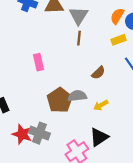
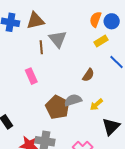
gray triangle: (79, 16) -> (58, 39), moved
brown line: (79, 38) -> (41, 47), moved
black triangle: (99, 137) -> (111, 127), moved

